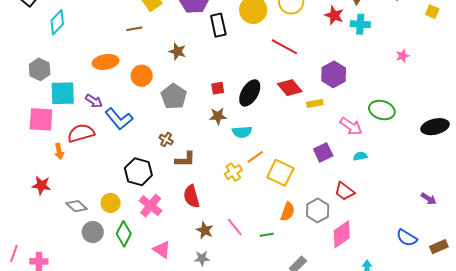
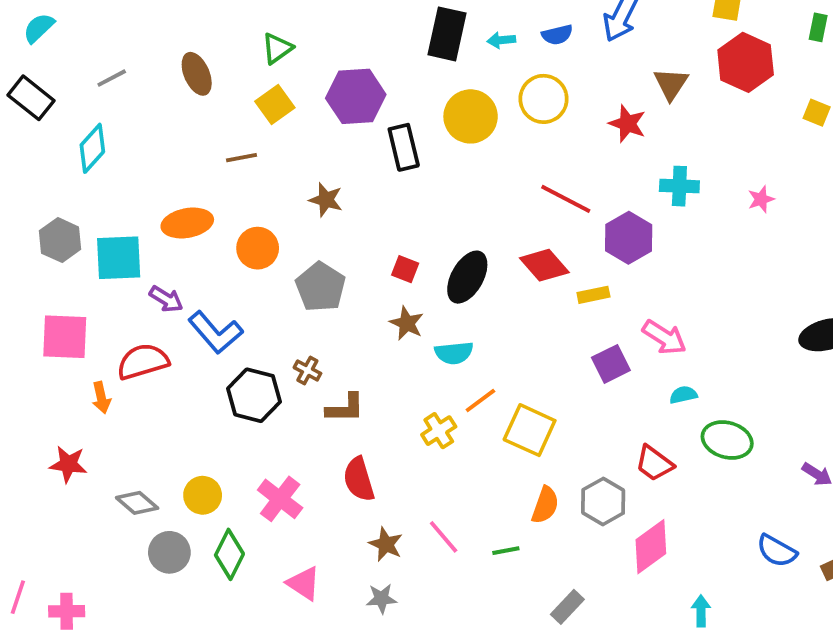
cyan cross: (360, 24) -> (679, 186), moved
red line: (284, 47) -> (566, 199), moved
red square: (218, 88) -> (405, 269), turned 32
cyan square: (63, 93) -> (119, 258), moved
green ellipse: (382, 110) -> (727, 440), moved
brown star: (218, 116) -> (407, 323), turned 30
purple square: (323, 152) -> (611, 364), moved
black hexagon: (138, 172) -> (254, 395), moved

